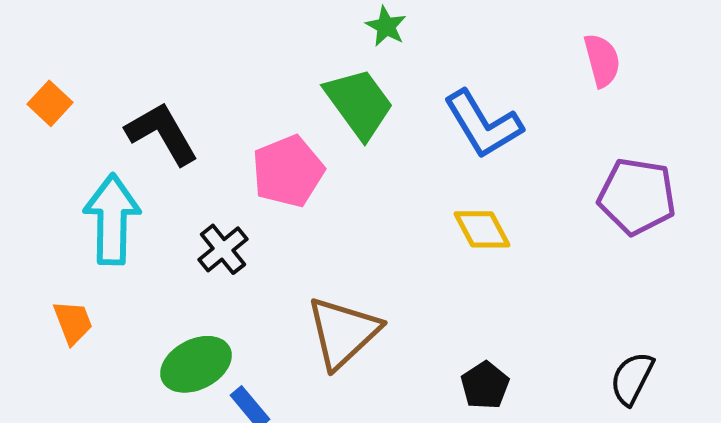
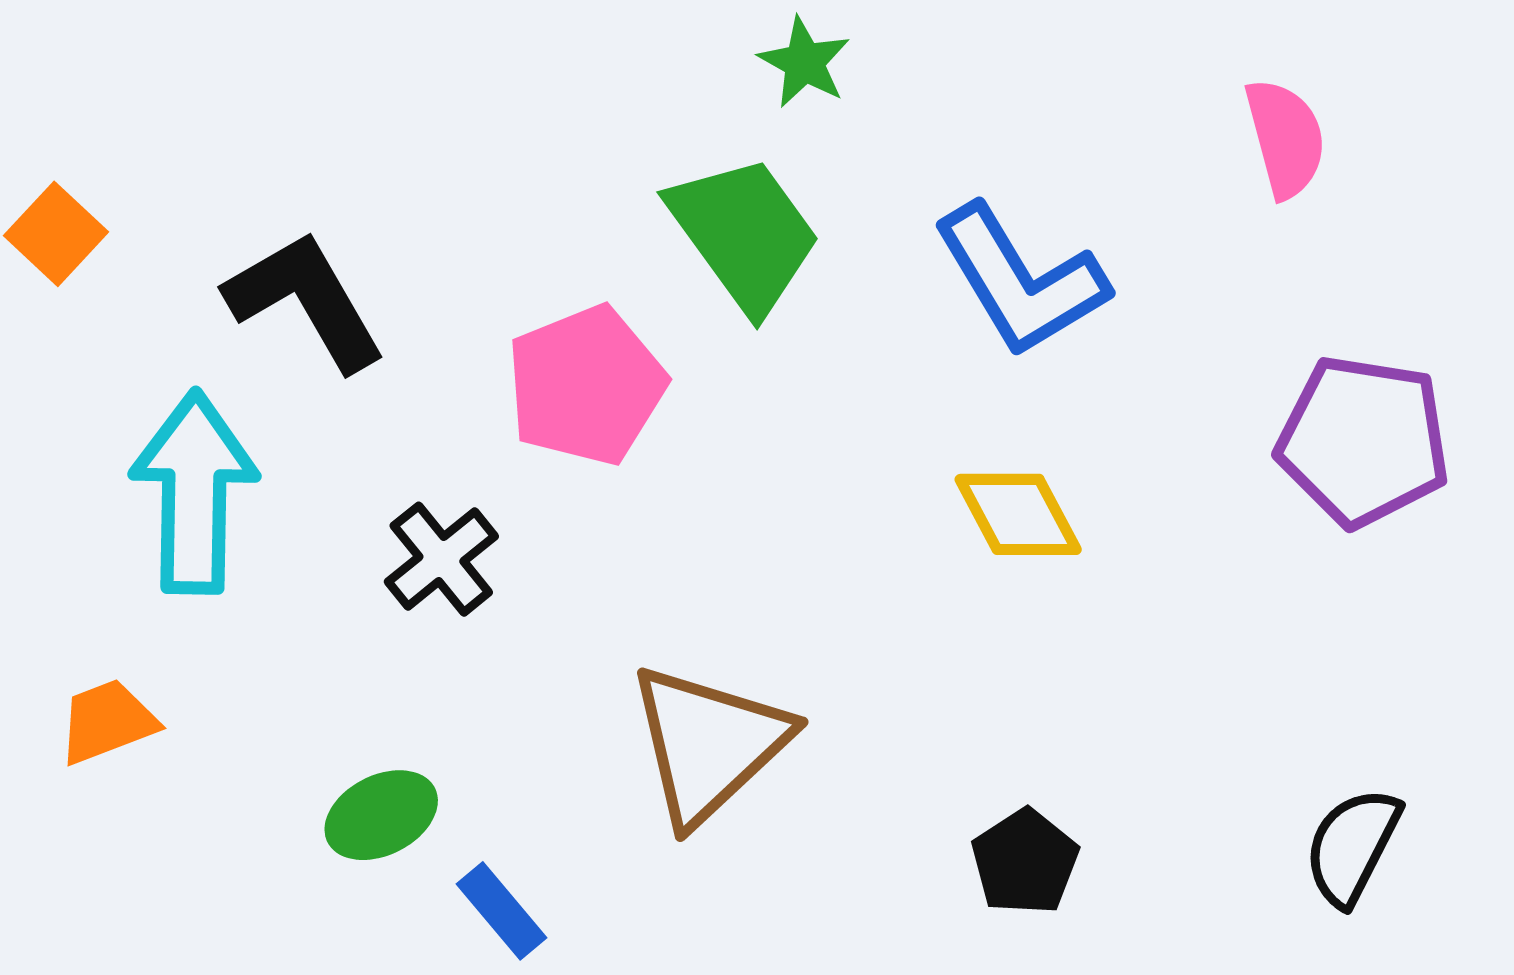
orange trapezoid: (73, 322) -> (107, 722), turned -90
green ellipse: (196, 364) -> (381, 815), size x0.7

